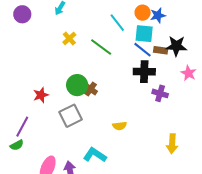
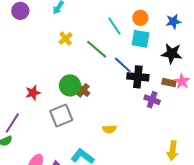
blue star: (158, 15) -> (173, 22), moved
blue line: (142, 50) -> (123, 65), moved
brown rectangle: (161, 50) -> (169, 83), moved
yellow arrow: (172, 144) -> (173, 151), moved

